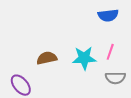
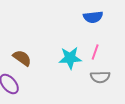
brown semicircle: (47, 58) -> (22, 58), moved, turned 48

